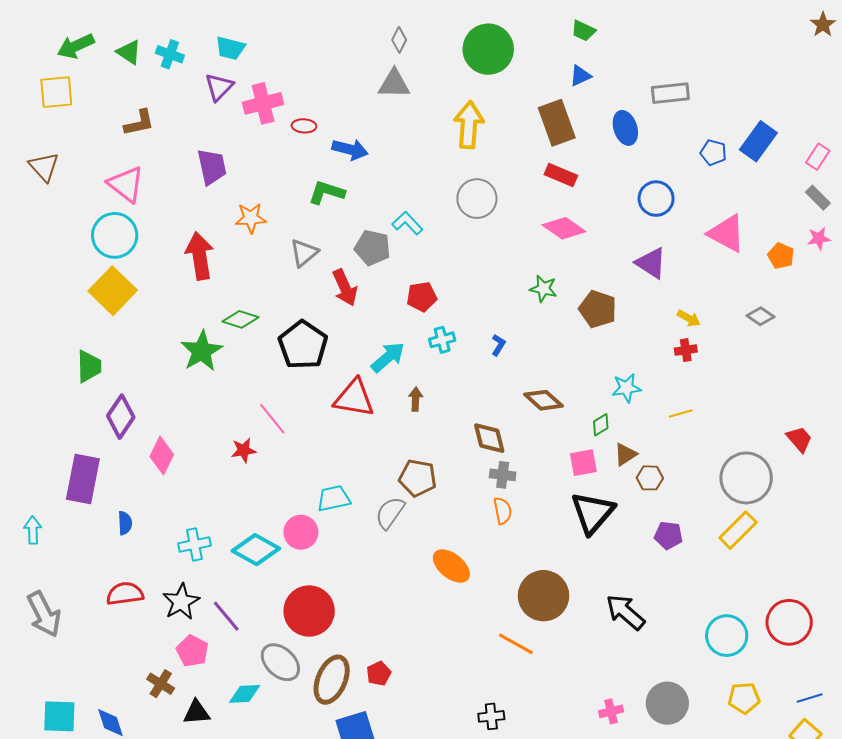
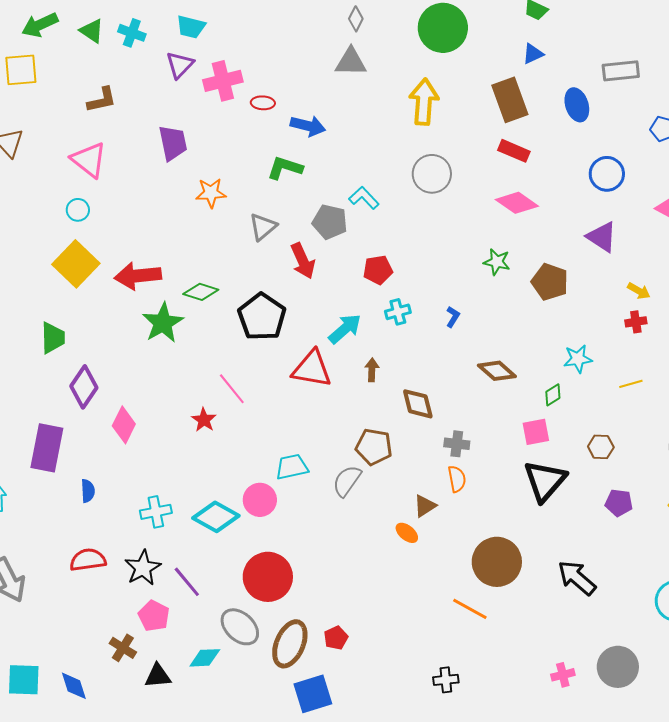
cyan circle: (115, 235) -> (78, 210), size x0.5
red arrow: (200, 256) -> (138, 276), moved, turned -87
brown diamond: (489, 438) -> (418, 404), moved
red star: (244, 450) -> (204, 420), turned -30
brown triangle: (625, 454) -> (425, 506), moved
orange ellipse: (451, 566) -> (407, 533), size x0.6

